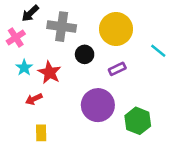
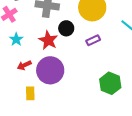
red star: (50, 72) -> (48, 40), moved
purple circle: (98, 105) -> (50, 70), moved

